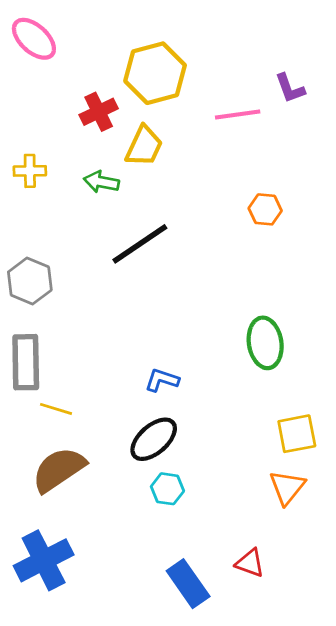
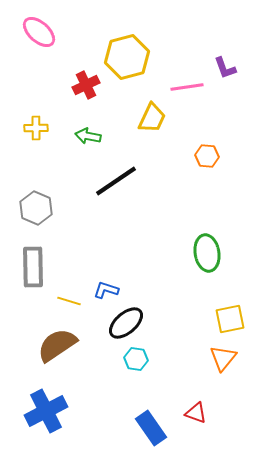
yellow trapezoid: (144, 146) -> (152, 118), moved
blue L-shape: (162, 380) -> (106, 290), moved
yellow line: (56, 409) -> (69, 301), moved

